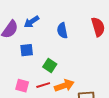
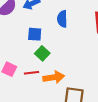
blue square: (27, 50) -> (35, 34), moved

